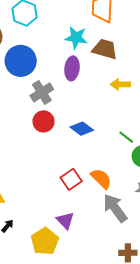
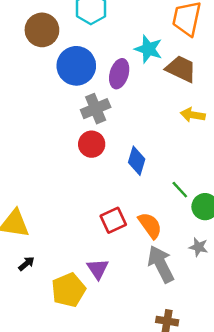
purple ellipse: (72, 68) -> (119, 74), moved
blue diamond: (82, 129) -> (137, 161), turned 60
green line: (126, 137) -> (180, 190), moved

